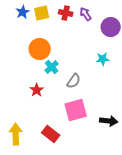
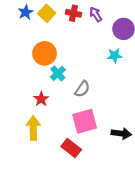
yellow square: (42, 13) -> (47, 13), turned -35
cyan star: (103, 59) -> (115, 56), moved
yellow arrow: (16, 134) -> (33, 128), moved
red rectangle: (51, 134) -> (71, 148), moved

